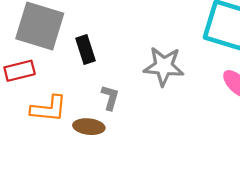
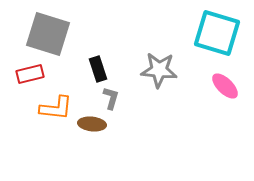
black rectangle: (86, 50) -> (98, 69), moved

